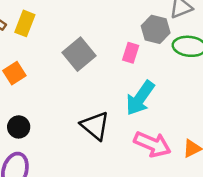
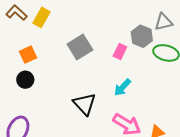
cyan arrow: (140, 98) -> (122, 87), size x0.7
black circle: (19, 127) -> (25, 80), moved

